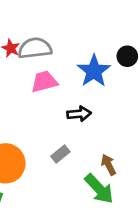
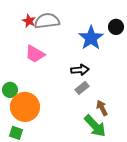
pink trapezoid: (44, 82) -> (35, 54), moved, turned -135
gray rectangle: (60, 154) -> (82, 88), moved

